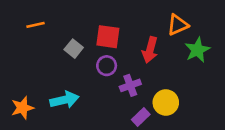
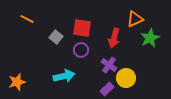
orange line: (36, 25) -> (27, 19), turned 40
purple cross: (130, 85) -> (109, 65), moved, turned -35
cyan arrow: (64, 100) -> (64, 76), moved

